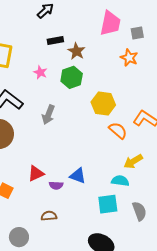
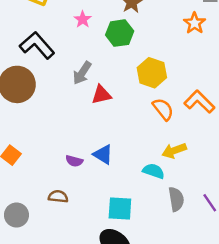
red triangle: (36, 173) -> (101, 95), moved
cyan square: (108, 204) -> (120, 208), moved
gray semicircle: (139, 211) -> (176, 199), moved

